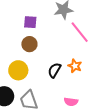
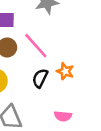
pink line: (80, 32) -> (36, 46), moved

